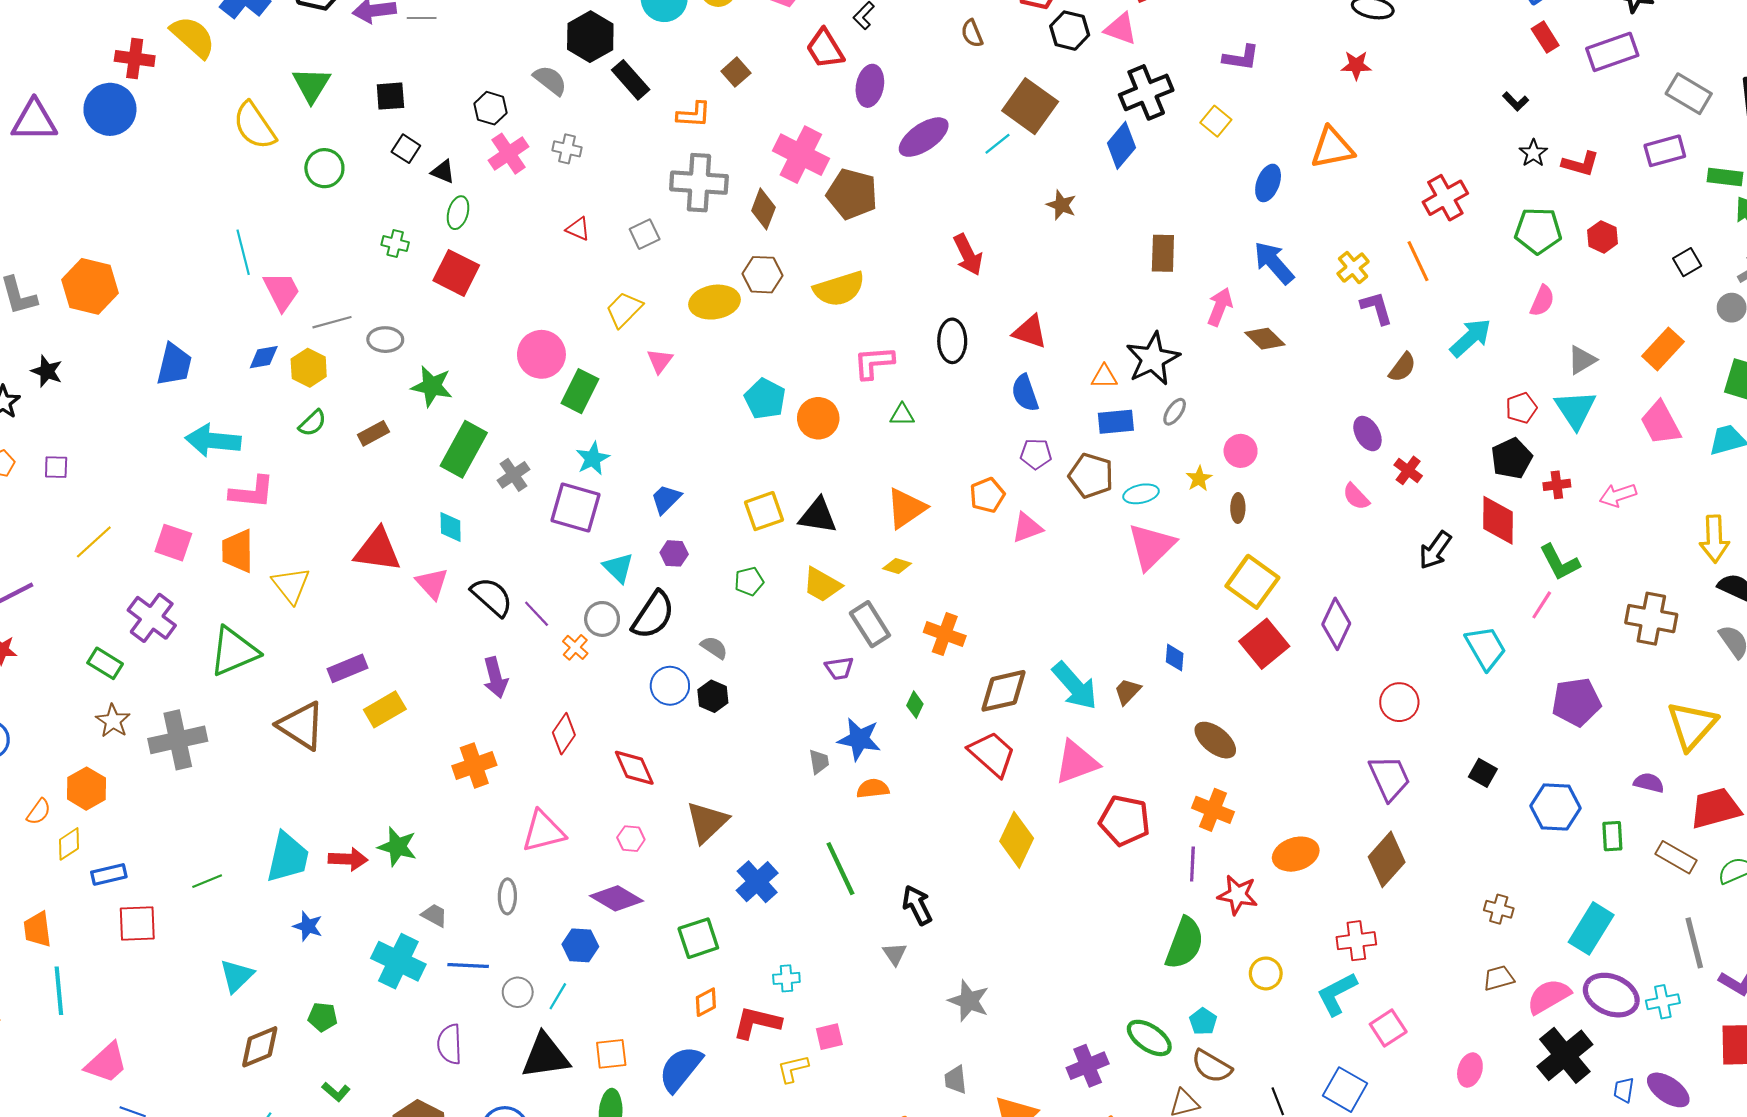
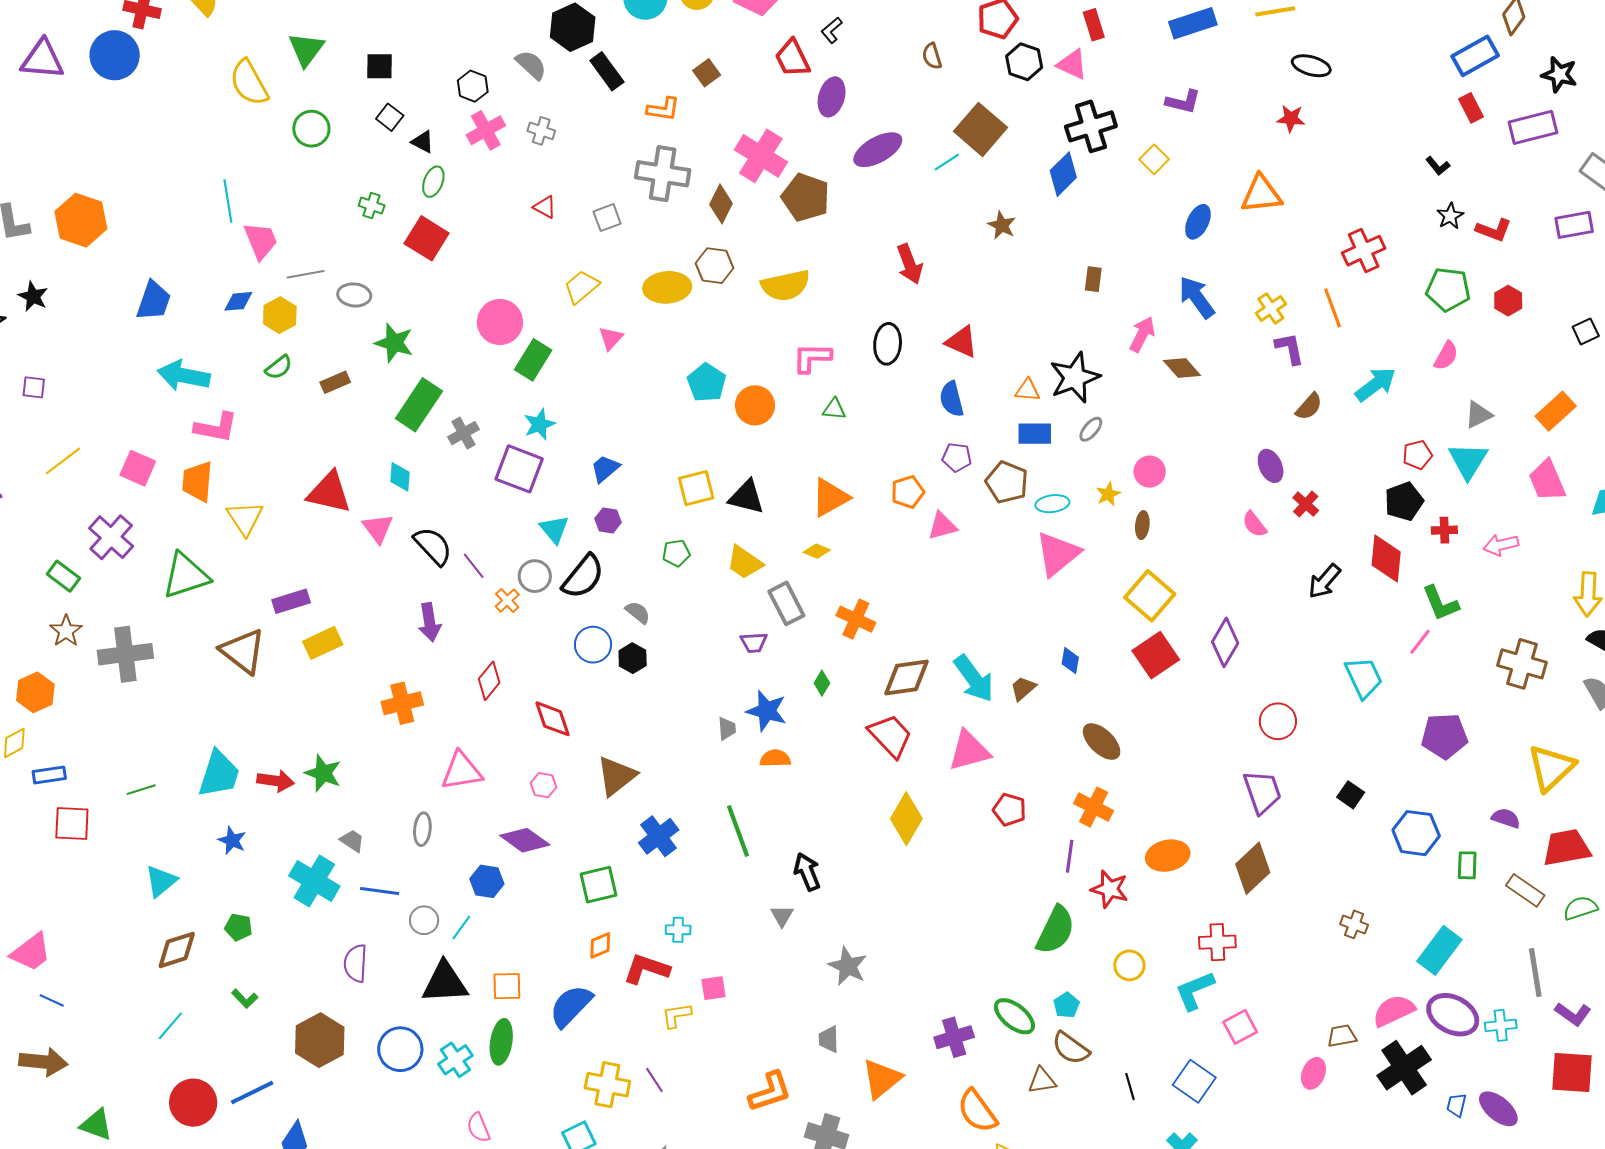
brown rectangle: (1163, 253) -> (1093, 279), size x0.7
red pentagon: (1125, 821) -> (1009, 810), size x0.7
brown trapezoid: (1499, 978) -> (1342, 1036), moved

